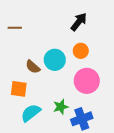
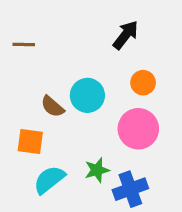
orange circle: (81, 51) -> (143, 83), moved

